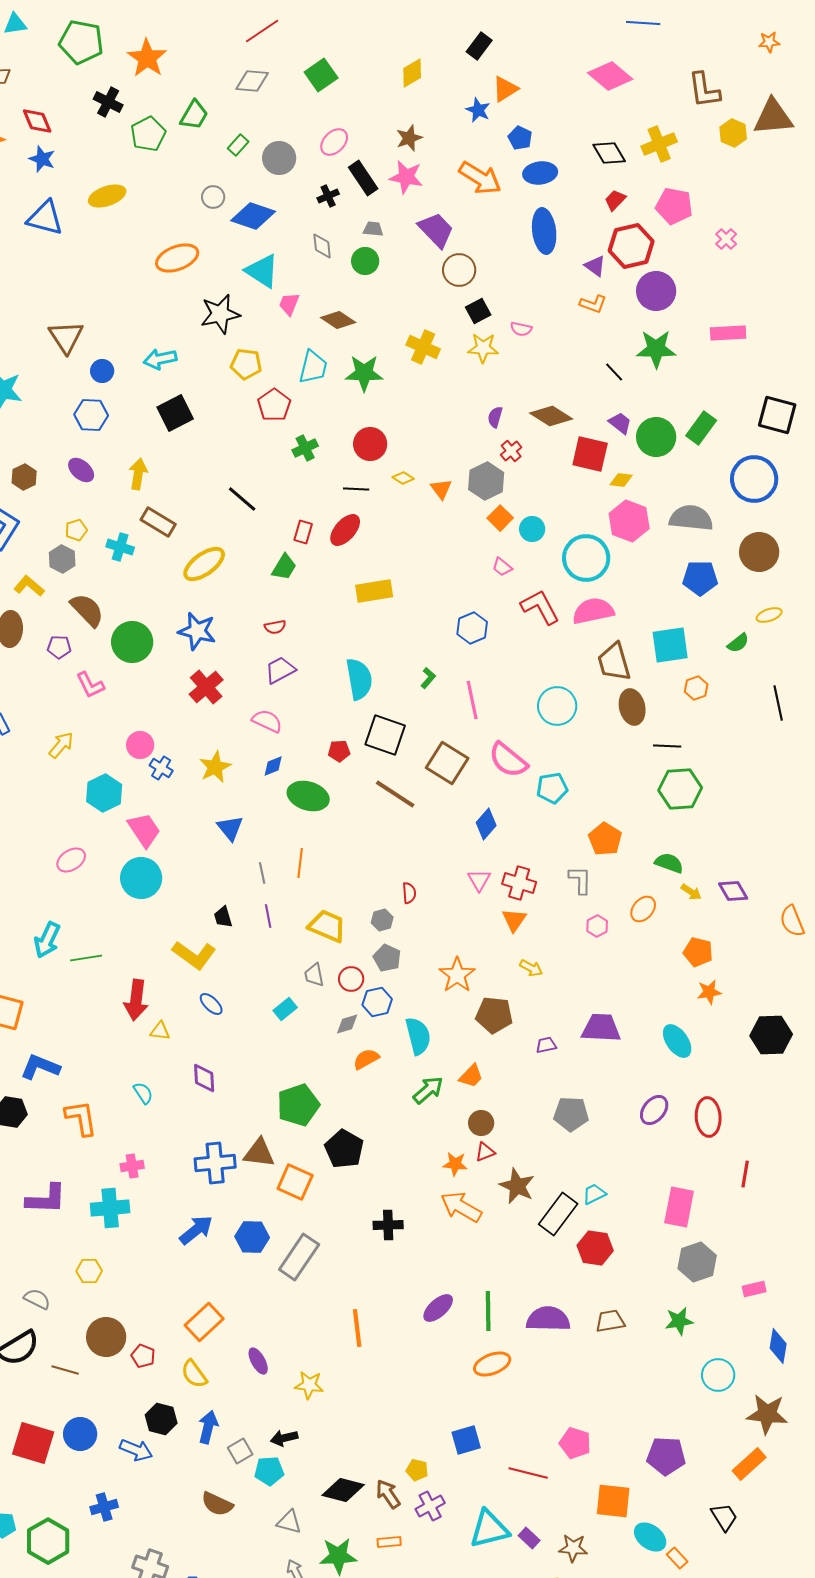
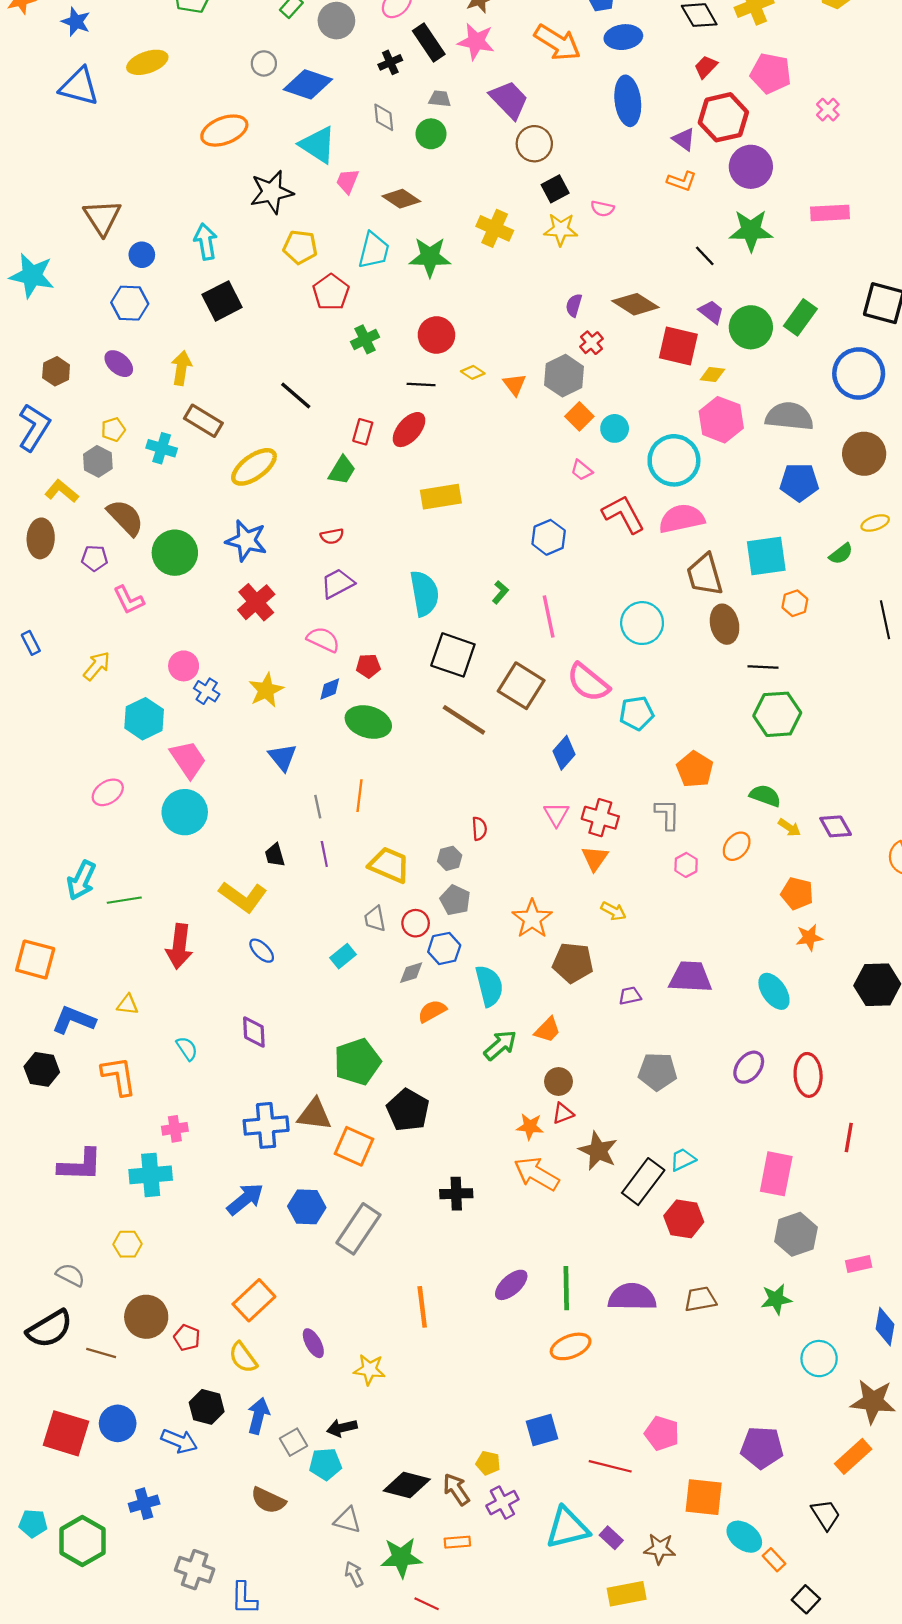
cyan arrow: (160, 359) -> (206, 242), turned 92
red pentagon: (339, 751) -> (368, 666), moved
yellow triangle: (160, 1031) -> (128, 1005), moved

